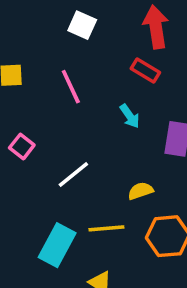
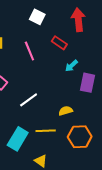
red rectangle: (145, 70) -> (59, 43), moved
cyan arrow: (130, 116) -> (71, 66), moved, turned 80

